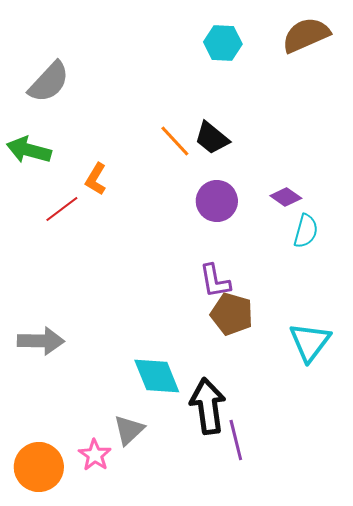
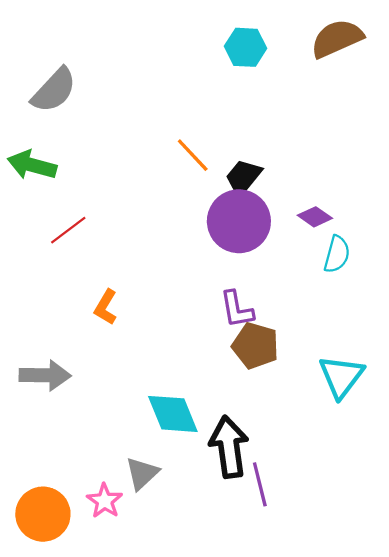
black trapezoid: (212, 138) -> (243, 177), moved, turned 90
orange L-shape: (96, 179) -> (106, 307), moved
purple circle: (217, 201) -> (239, 221), size x1.4

